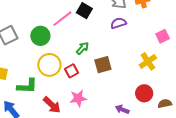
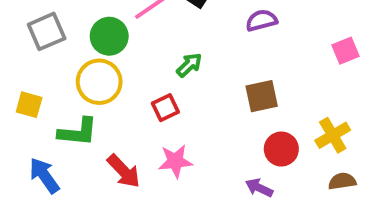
yellow cross: (148, 61) -> (333, 135), moved
yellow circle: (49, 65) -> (99, 82), moved
brown square: (103, 65) -> (262, 96), moved
red circle: (144, 93) -> (281, 149), moved

